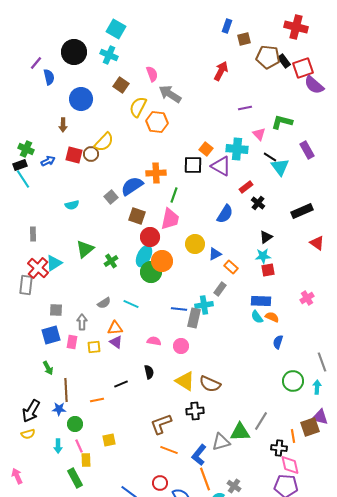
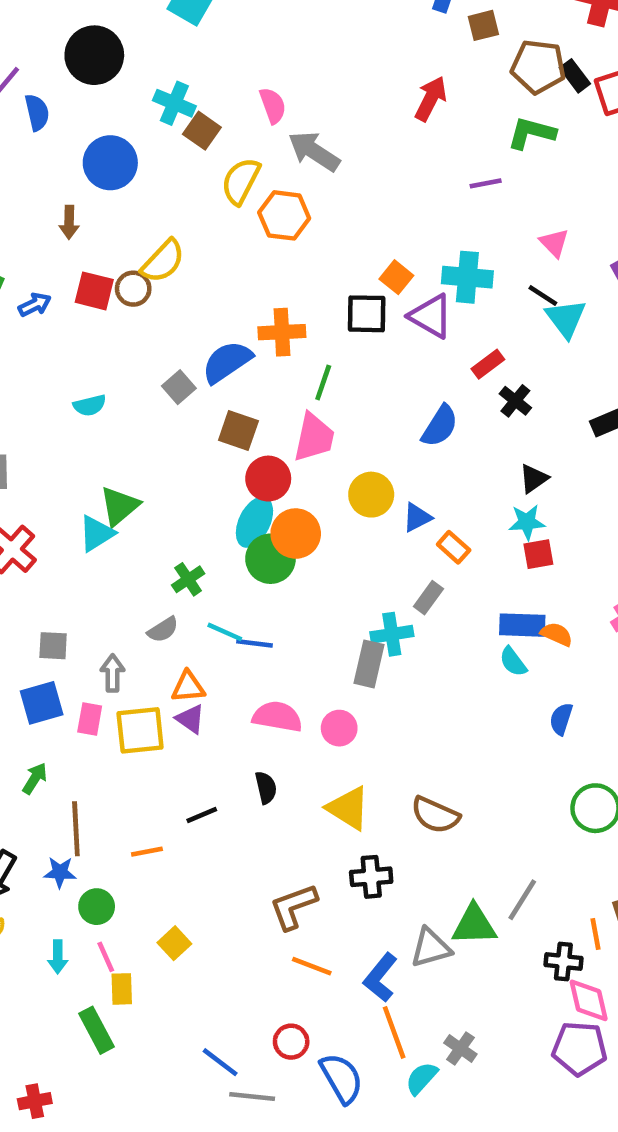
cyan cross: (109, 55) -> (174, 103), moved
green L-shape: (282, 122) -> (531, 133), moved
pink triangle: (259, 134) -> (554, 243), moved
green cross: (111, 261) -> (188, 579), moved
cyan triangle: (54, 263) -> (97, 534), moved
blue line: (179, 309) -> (254, 643), moved
orange semicircle: (272, 317) -> (557, 634), moved
pink semicircle: (154, 341) -> (277, 717), size x1.5
yellow square: (94, 347) -> (140, 730), size x1.6
green arrow: (48, 368) -> (35, 778), turned -120
brown semicircle: (210, 384) -> (435, 815), moved
yellow square: (109, 440) -> (174, 943), turned -32

